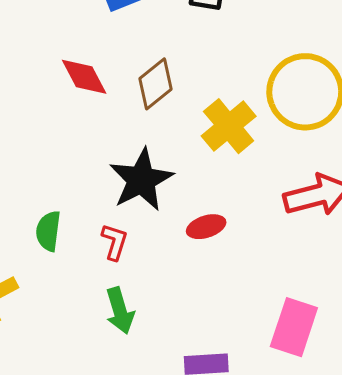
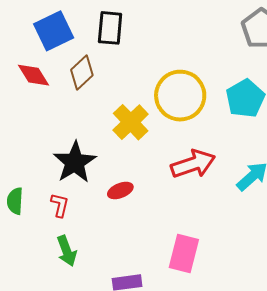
red diamond: (84, 77) -> (33, 75), moved
brown diamond: (155, 84) -> (82, 73), moved

